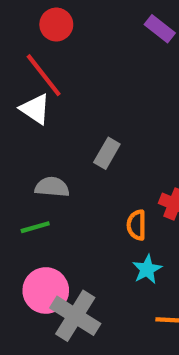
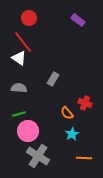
gray semicircle: (52, 187) -> (19, 88), moved
orange semicircle: (137, 225) -> (67, 113), turned -40
pink circle: (46, 290) -> (28, 131), moved

